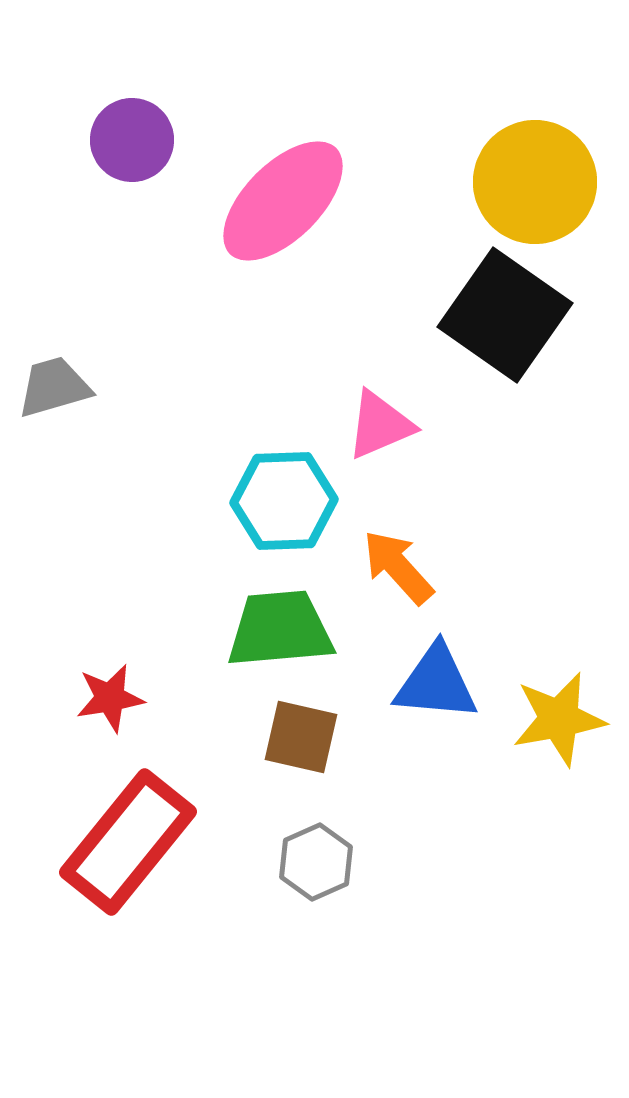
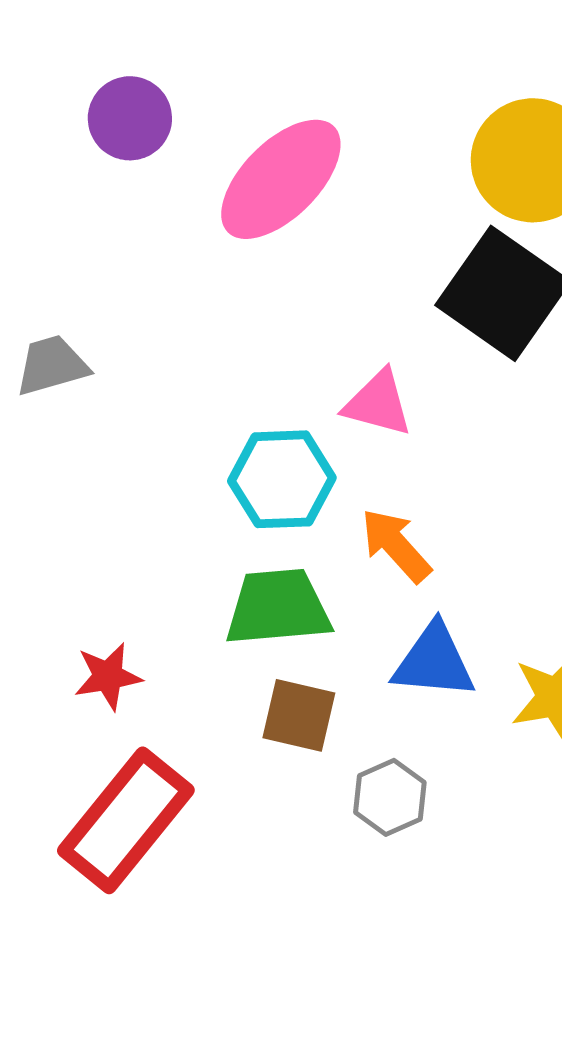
pink triangle: (380, 425) -> (378, 403), turned 38
gray hexagon: (316, 862) -> (390, 797), moved

